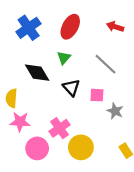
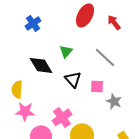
red ellipse: (70, 27) -> (85, 15), moved
red arrow: (115, 27) -> (114, 22), turned 35
blue cross: (29, 28) -> (33, 23), size x0.7

